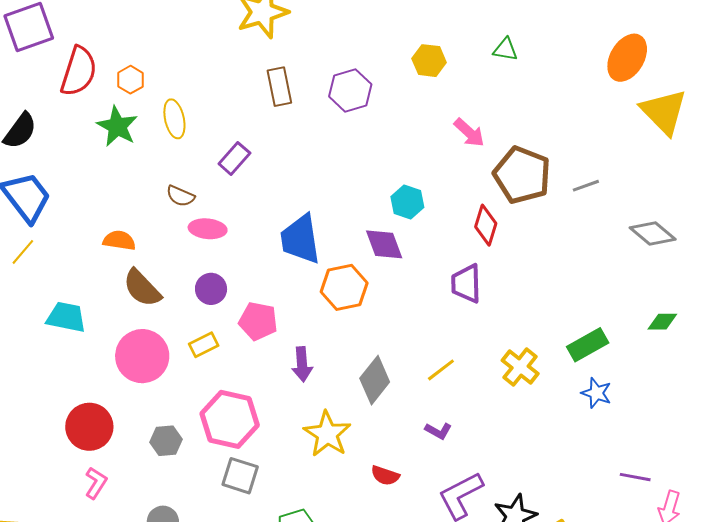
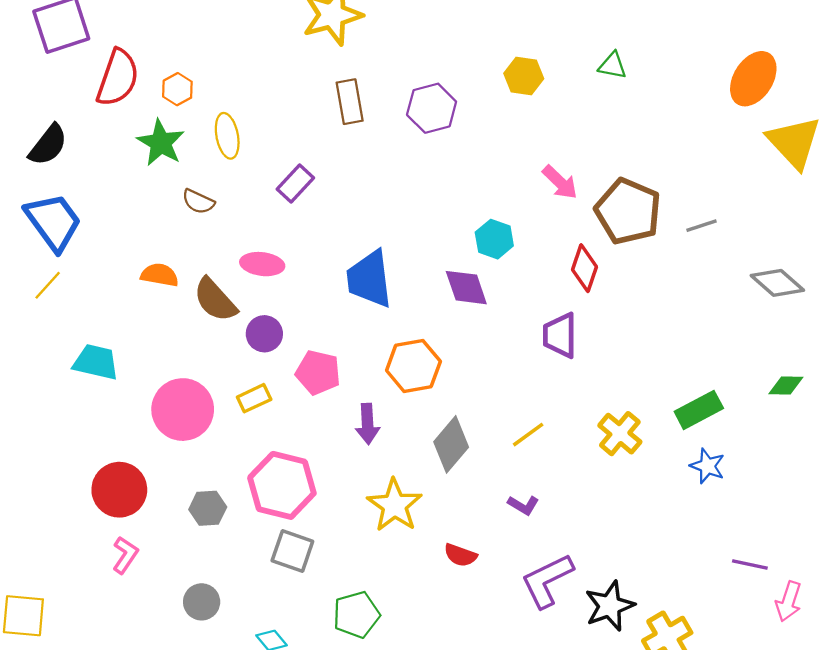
pink arrow: (469, 133) -> (560, 182), moved
brown semicircle: (180, 196) -> (198, 202), moved
orange hexagon: (344, 287) -> (413, 366), moved
brown semicircle: (142, 288) -> (215, 300), moved

